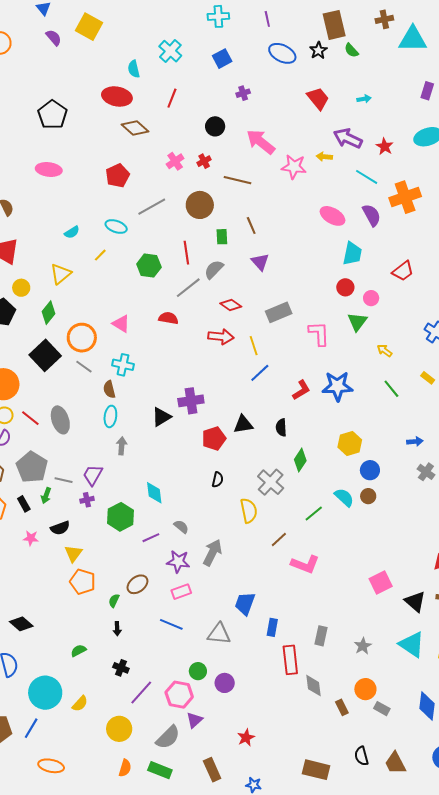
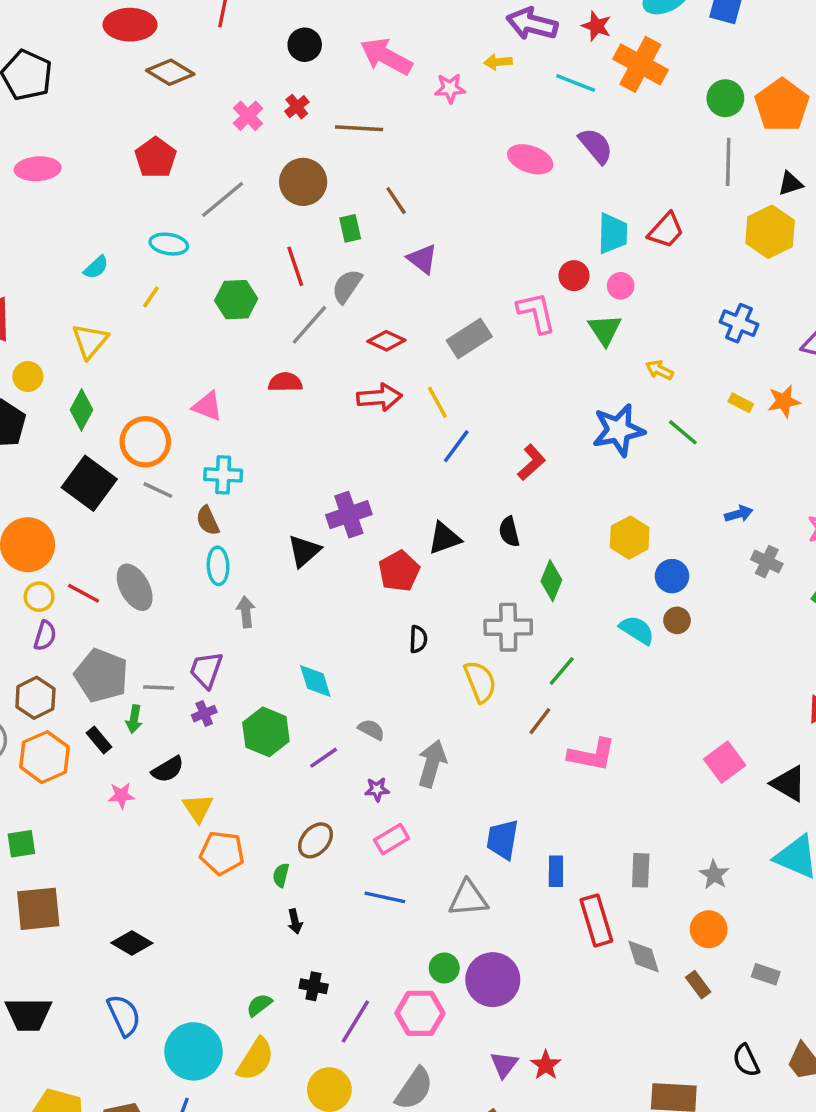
pink star: (294, 167) -> (450, 88), size x0.7
orange cross: (405, 197) -> (640, 64), moved, turned -32
cyan trapezoid: (352, 254) -> (613, 233), moved
pink L-shape: (319, 334) -> (536, 313), moved
blue star: (337, 386) -> (618, 430), moved
gray cross: (271, 482) -> (508, 627), turned -32
green line: (314, 514) -> (562, 671), moved
purple star: (178, 562) -> (377, 789), size x0.6
green semicircle: (78, 651) -> (259, 1005), moved
purple circle: (225, 683) -> (493, 980), size x1.6
orange circle: (365, 689) -> (709, 929), moved
yellow semicircle: (80, 704) -> (255, 1059), size x1.5
purple triangle: (194, 720) -> (504, 1065), moved

